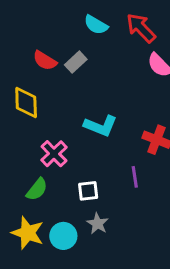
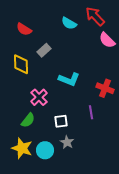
cyan semicircle: (96, 25) -> (69, 23), moved
red semicircle: (45, 61) -> (24, 29), moved
gray rectangle: (76, 62) -> (44, 50), moved

